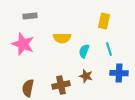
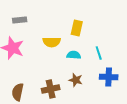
yellow rectangle: (104, 21) -> (77, 28), moved
cyan semicircle: (84, 51) -> (74, 55), turned 72

